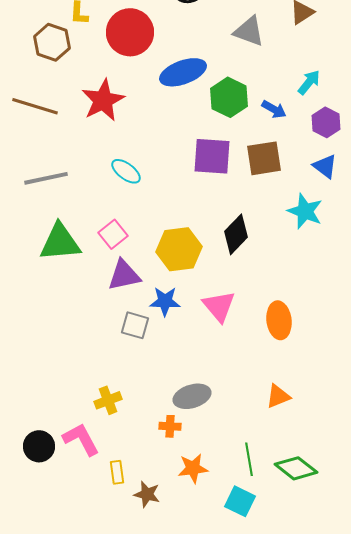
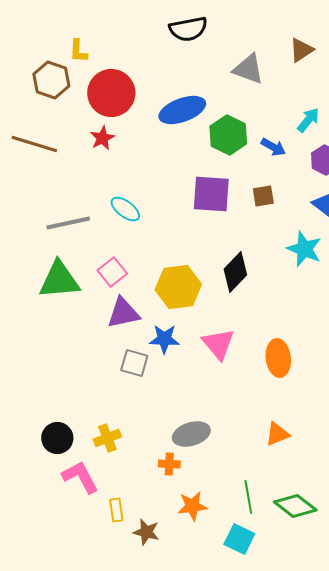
red circle: (130, 32) -> (111, 93), moved
red star: (103, 100) -> (102, 138), size x0.6
brown square: (264, 158) -> (263, 196), size x0.6
gray line: (46, 178) -> (68, 223), moved
black circle: (39, 446) -> (57, 438), moved

